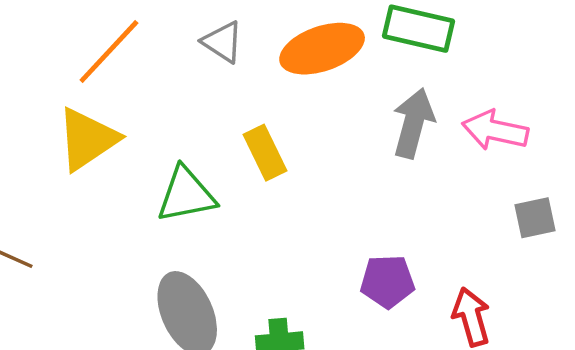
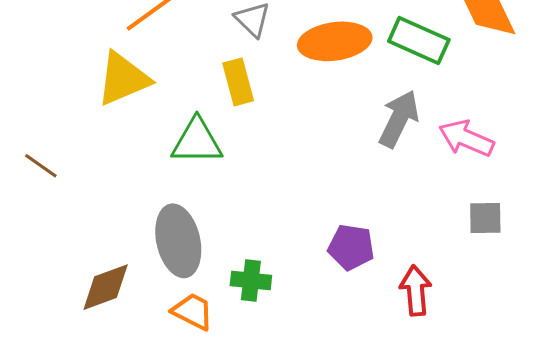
yellow rectangle: (265, 153) -> (238, 82), moved

